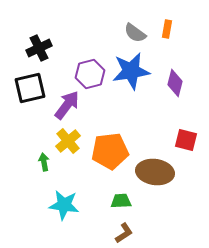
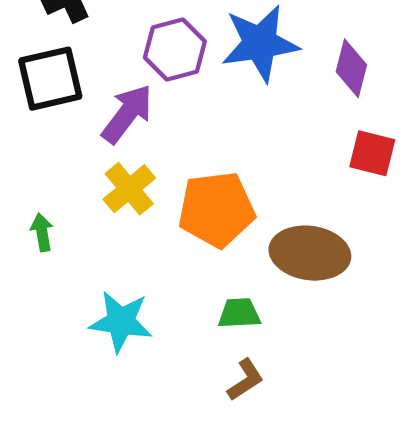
red square: (186, 140) -> (372, 153), moved
green arrow: (44, 162) -> (42, 232), moved

